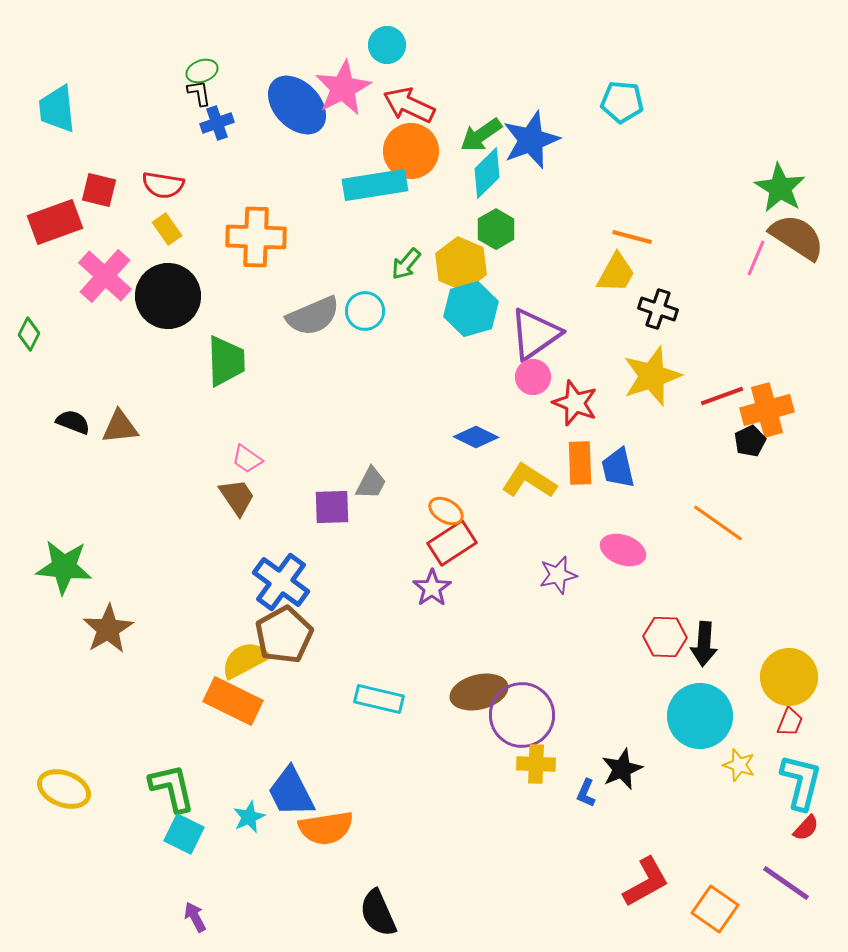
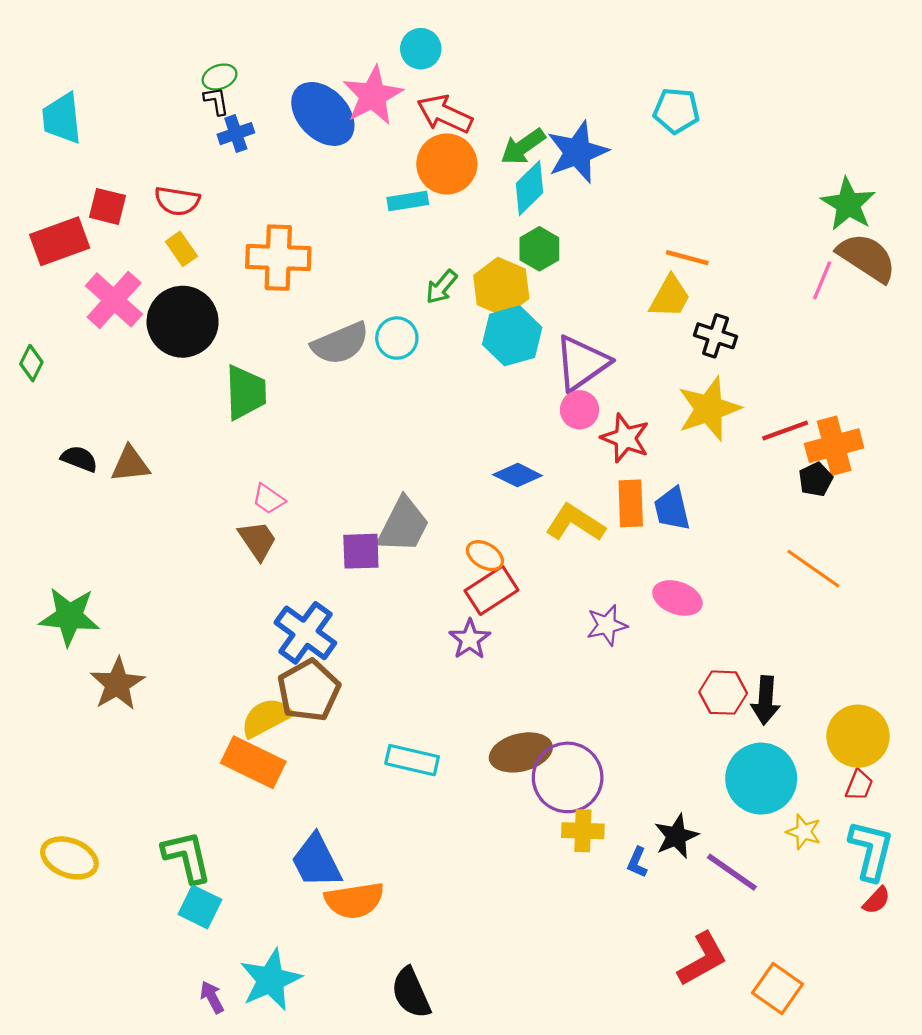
cyan rectangle: (375, 185) -> (408, 201), size x0.6
gray trapezoid: (371, 483) -> (403, 525), size x1.6
orange line: (718, 523) -> (813, 569), moved
cyan star: (249, 817) -> (271, 980), moved, size x1.8
purple line: (786, 883) -> (732, 872), moved

